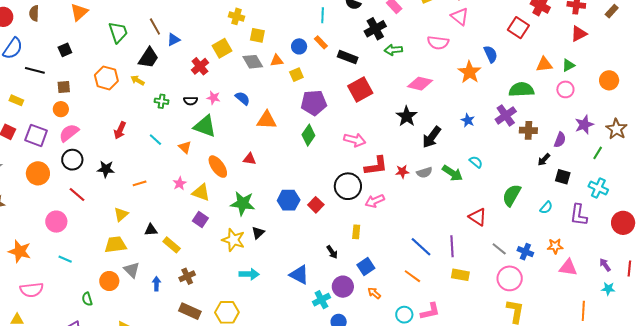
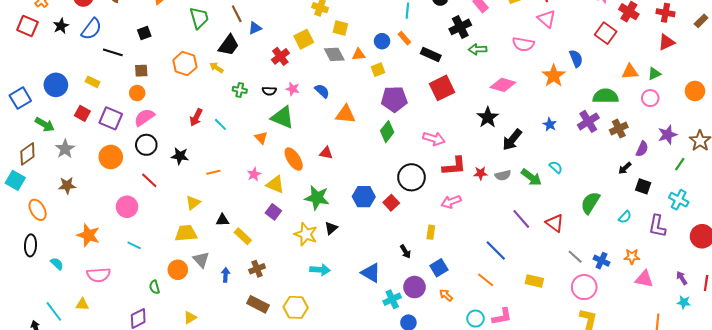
brown cross: (528, 130) -> (619, 129), moved, turned -30
cyan line: (155, 140) -> (220, 124), moved
black circle: (348, 186) -> (411, 177), moved
purple line: (452, 246) -> (521, 219), moved, turned -40

